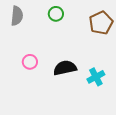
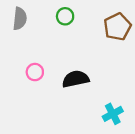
cyan cross: (96, 77) -> (113, 114), moved

